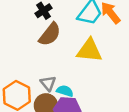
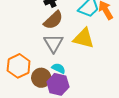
gray triangle: (48, 83) -> (53, 43), moved, size x1.5

